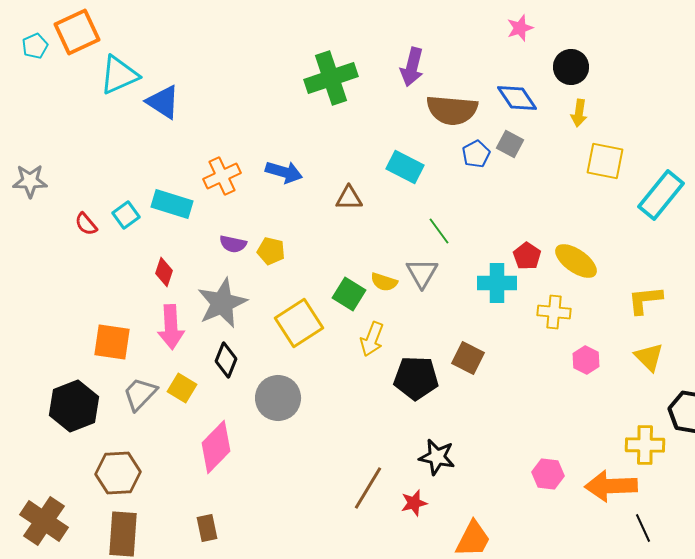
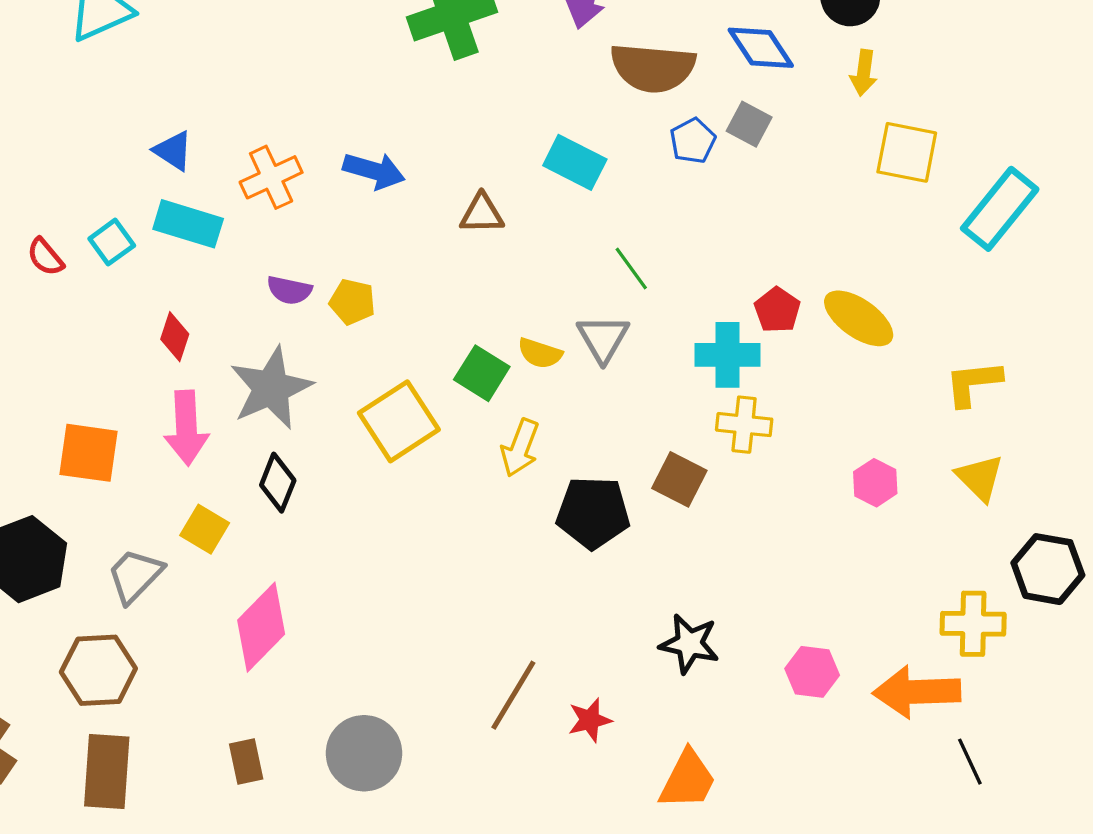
blue triangle: (163, 102) -> (173, 151), moved, size x0.7
yellow cross: (554, 312) -> (744, 425), moved
gray trapezoid: (140, 394) -> (135, 576), moved
gray circle: (278, 398) -> (364, 753), moved
black star: (437, 457) -> (689, 644), moved

